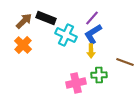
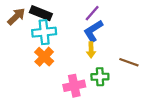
cyan cross: (66, 35) -> (44, 32), moved, turned -30
orange cross: (23, 45) -> (44, 57), moved

